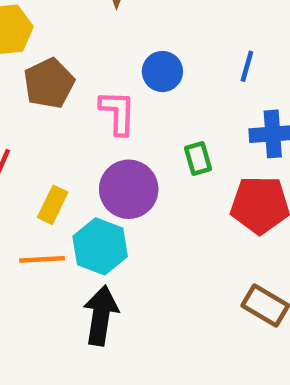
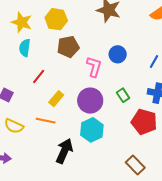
green rectangle: (198, 159) -> (123, 95), turned -32
cyan hexagon: (100, 246) -> (92, 130), moved

